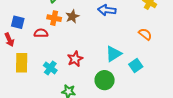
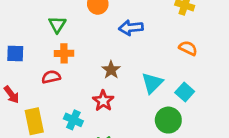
brown star: (72, 16) -> (111, 70), moved
blue square: (18, 22) -> (15, 53), moved
green circle: (105, 80) -> (168, 120), moved

